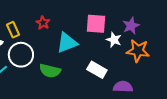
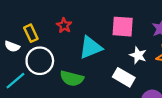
white star: (114, 40) -> (138, 55), moved

